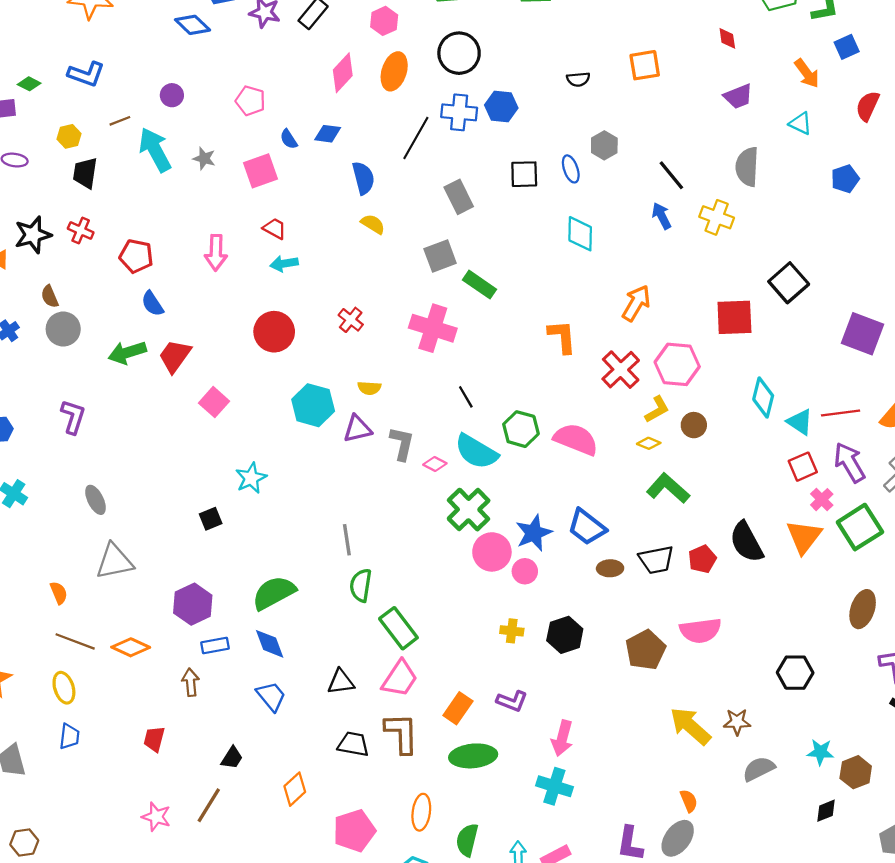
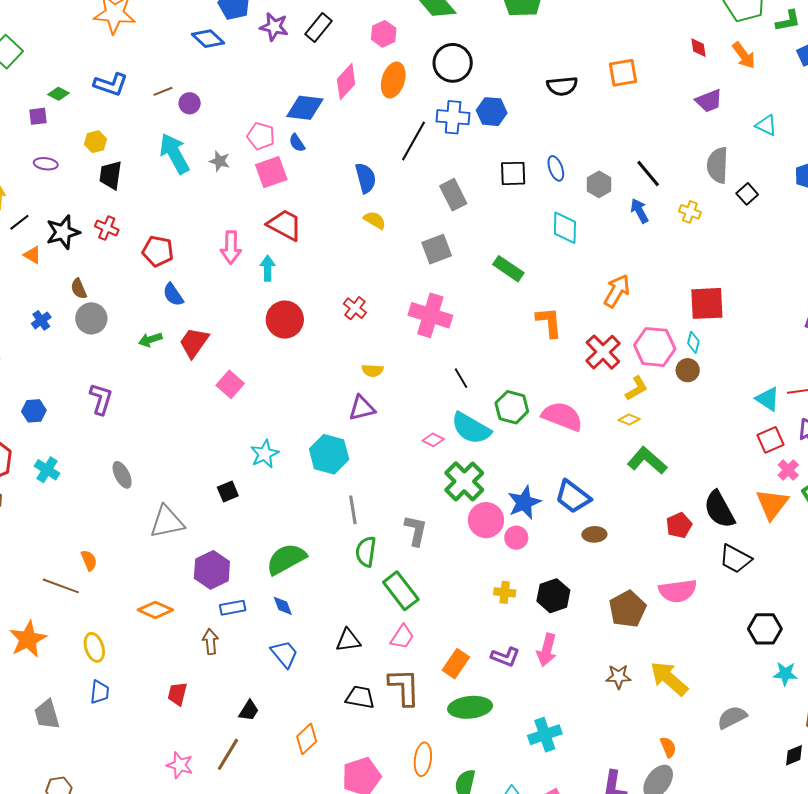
orange arrow: (807, 73) -> (744, 55), moved
black semicircle: (578, 79) -> (562, 86), size x1.4
pink pentagon: (250, 101) -> (261, 136), moved
brown line: (120, 121) -> (163, 91), moved
blue diamond: (328, 134) -> (305, 108), moved, size x1.5
gray hexagon: (604, 145) -> (599, 184), moved
yellow cross: (717, 217) -> (690, 212), size x0.7
red trapezoid: (275, 229) -> (285, 225), size x1.6
cyan arrow: (284, 264) -> (268, 268), moved, turned 100
black square: (789, 283) -> (747, 194), moved, size x0.6
green rectangle: (479, 285) -> (508, 269), moved
green arrow: (127, 353) -> (150, 340), size x0.7
cyan diamond: (763, 398) -> (693, 342), moved, size x0.6
cyan hexagon: (313, 405) -> (329, 454), moved
brown circle: (694, 425) -> (688, 370), moved
gray L-shape: (402, 444) -> (416, 531), moved
black trapezoid: (656, 560) -> (735, 559), moved, turned 40
gray triangle: (114, 561) -> (167, 522), moved
brown line: (75, 641) -> (61, 586), moved
blue diamond: (270, 644) -> (283, 606), size x0.7
pink trapezoid: (400, 679) -> (402, 637), size x0.7
brown star: (737, 722) -> (618, 677), moved
pink arrow: (562, 738) -> (547, 650), moved
cyan star: (820, 752) -> (785, 674), moved
cyan cross: (554, 786) -> (545, 735), turned -36

